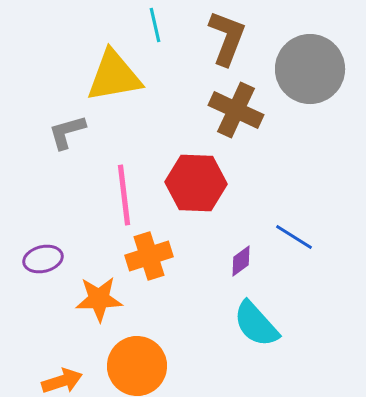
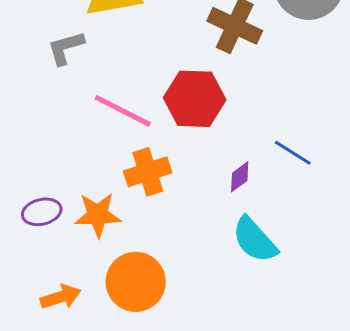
pink line: (124, 195) -> (123, 111), turned -56
purple ellipse: (43, 259) -> (42, 212), moved

